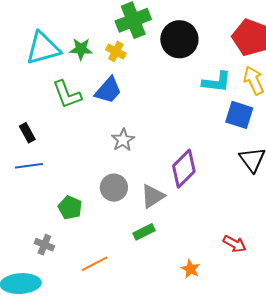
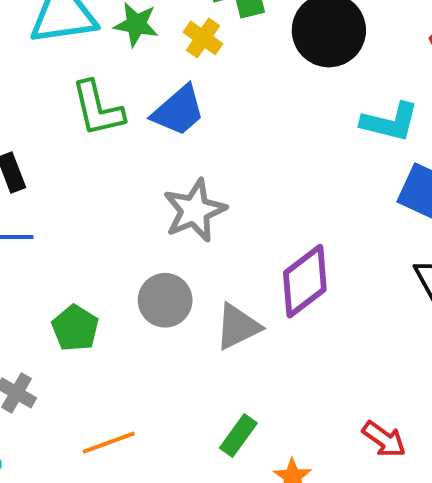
gray star: (123, 140) -> (195, 210), size x1.4
green rectangle: (144, 232) -> (238, 436), moved, turned -35

